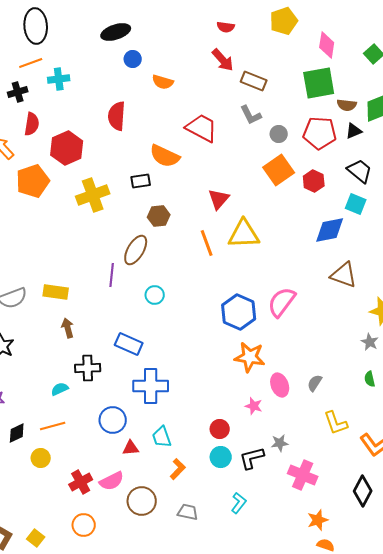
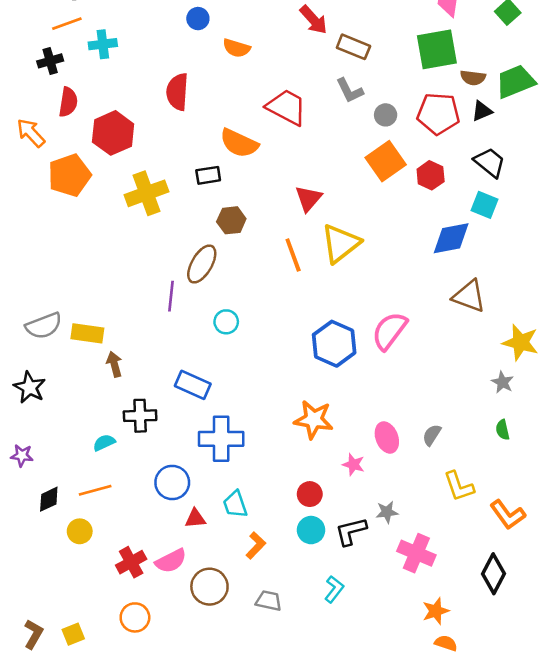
yellow triangle: (244, 234) -> (341, 243), turned -36
yellow rectangle: (56, 292) -> (87, 333), moved
orange star: (250, 357) -> (314, 420), moved
yellow square: (36, 538) -> (73, 634), turned 30

